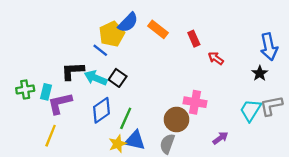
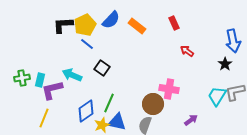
yellow pentagon: (112, 34) -> (85, 25), moved
red rectangle: (194, 39) -> (174, 23), moved
black L-shape: (73, 71) -> (63, 25), moved
cyan arrow: (96, 78) -> (72, 75), moved
blue diamond: (101, 110) -> (86, 111), moved

